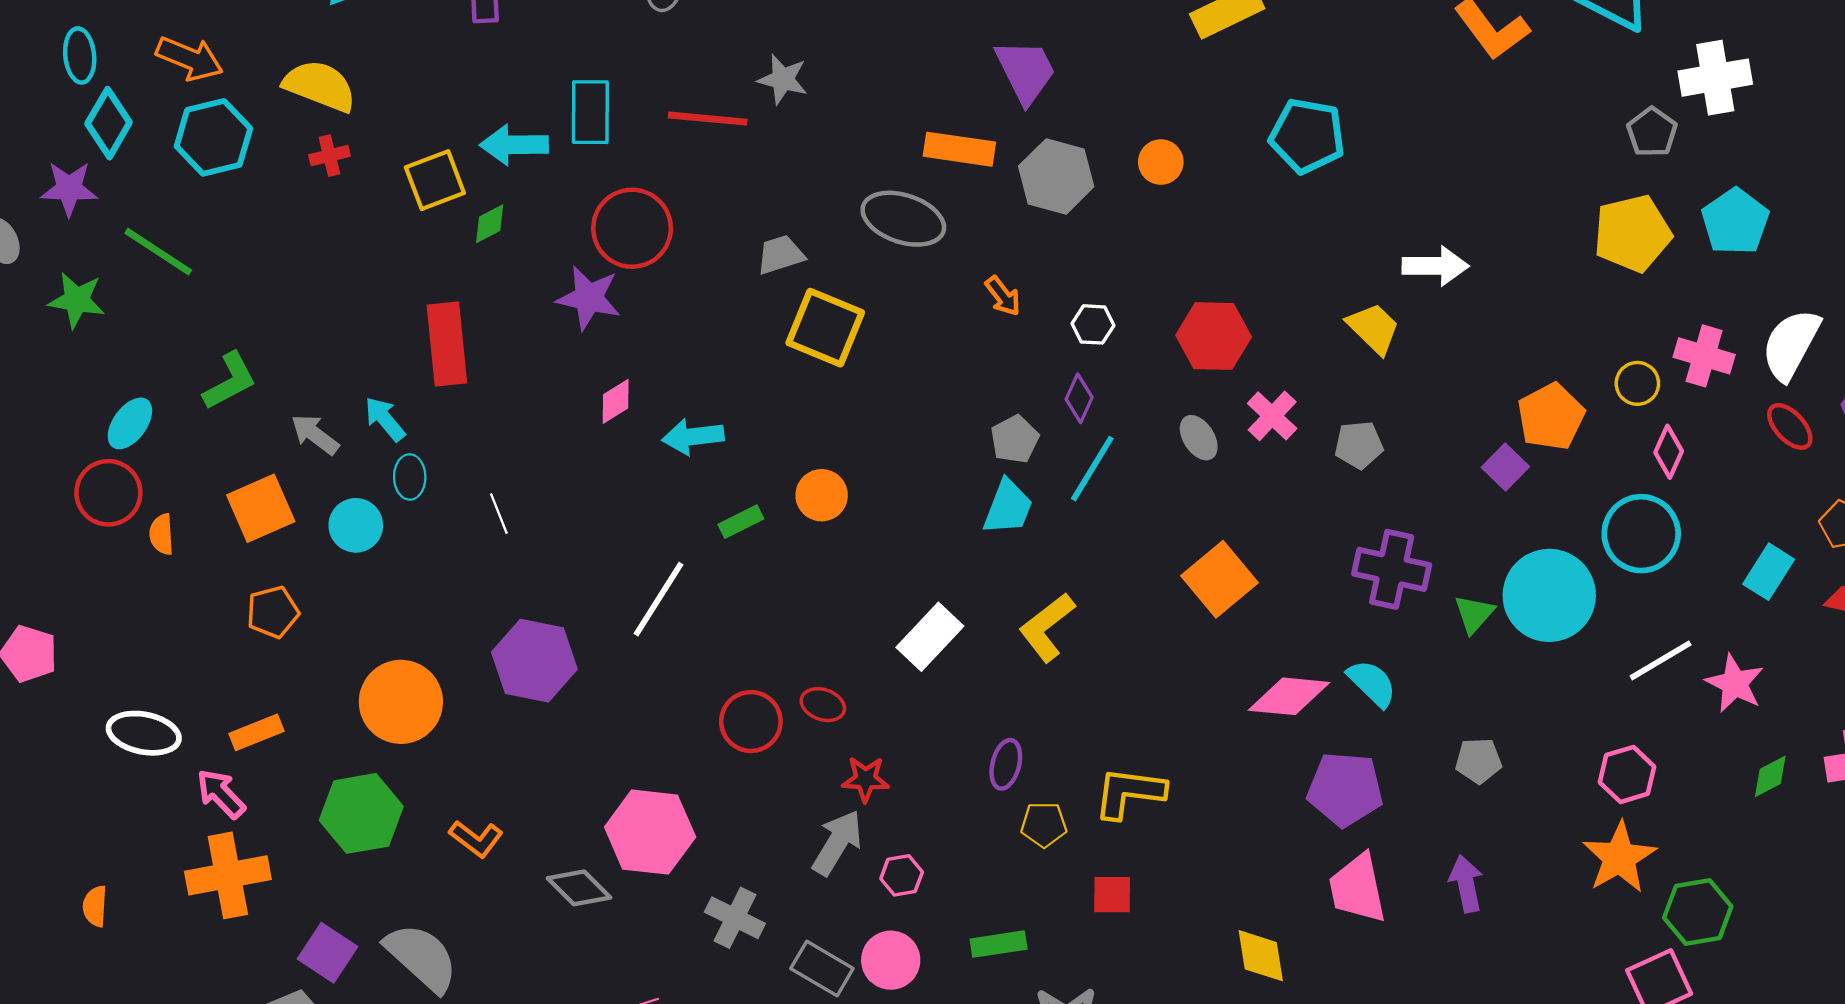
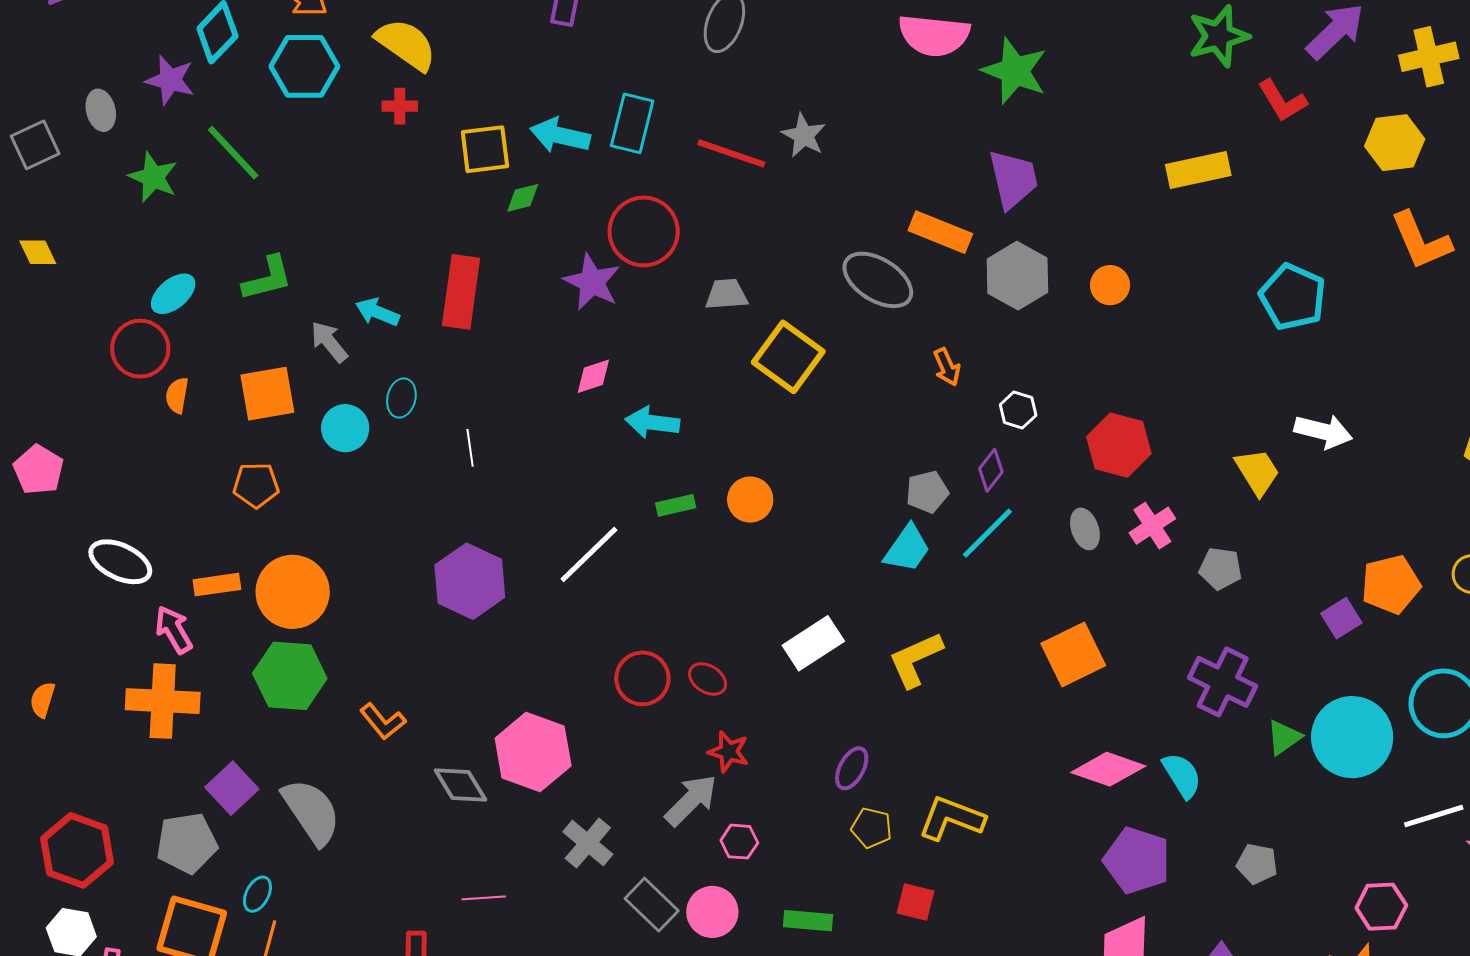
cyan pentagon: (1307, 136) -> (1293, 297), moved
gray trapezoid: (780, 255) -> (726, 294), moved
cyan arrow: (385, 419) -> (377, 312), moved, turned -42
orange circle: (401, 702) -> (293, 592), moved

